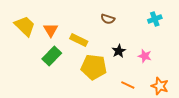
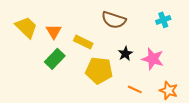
brown semicircle: (108, 19) -> (114, 20), size x1.6
pink star: (145, 56) -> (153, 59), size x1.5

